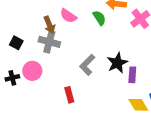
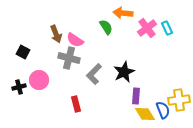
pink semicircle: (68, 16) -> (75, 40), moved
gray cross: (49, 42) -> (69, 58), moved
purple rectangle: (132, 75) -> (136, 96), moved

